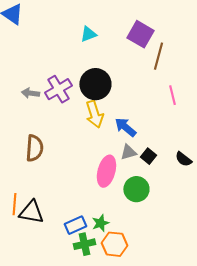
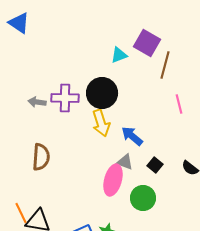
cyan triangle: (88, 34) -> (119, 55), moved
purple cross: (58, 89) -> (65, 98), turned 32
gray triangle: (128, 152) -> (125, 162), moved, turned 36
orange line: (14, 204) -> (21, 213), turned -30

